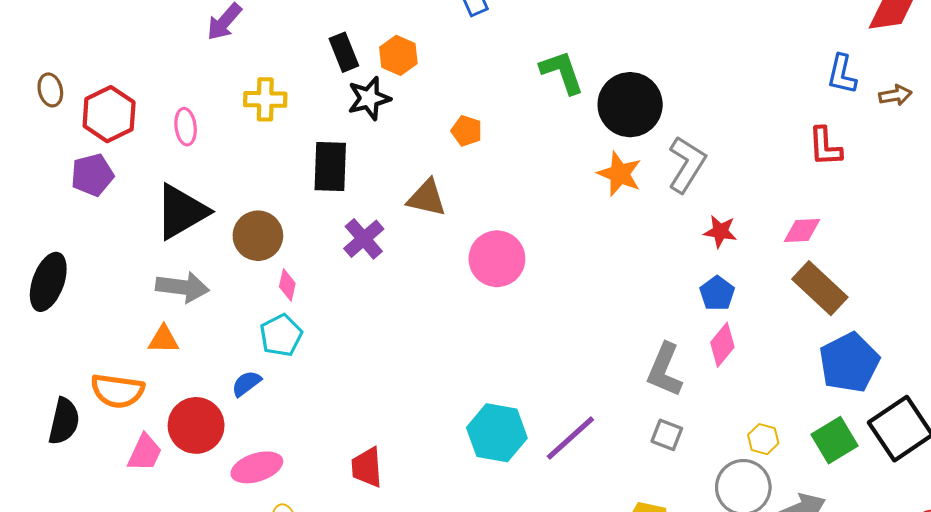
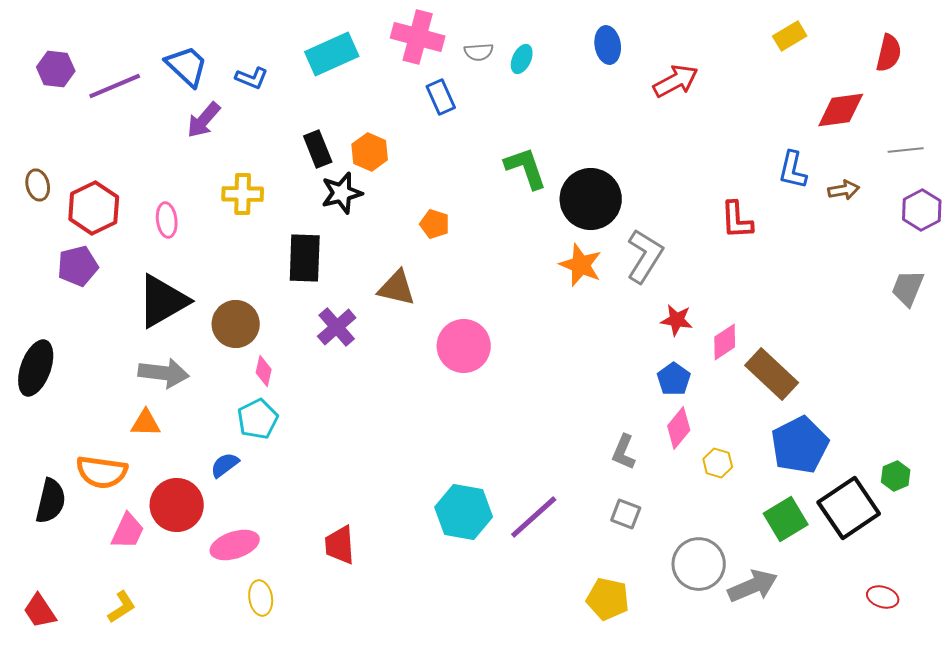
red L-shape: (825, 147) -> (737, 220), moved
pink diamond: (802, 230) -> (725, 342), moved, turned -30
gray L-shape: (665, 370) -> (624, 452), size x0.7
yellow hexagon: (763, 439) -> (718, 463), moved

